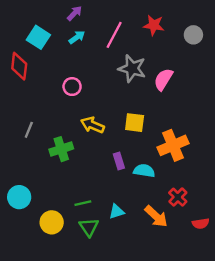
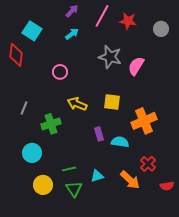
purple arrow: (74, 13) -> (72, 11), moved
pink line: (114, 35) -> (102, 16), moved
cyan arrow: (77, 37) -> (72, 34), moved
cyan circle: (19, 197) -> (32, 153), moved

